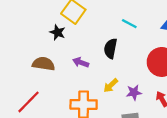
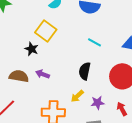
black semicircle: (111, 48) -> (85, 71), moved
purple arrow: (81, 62) -> (43, 74), moved

